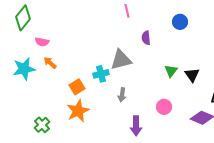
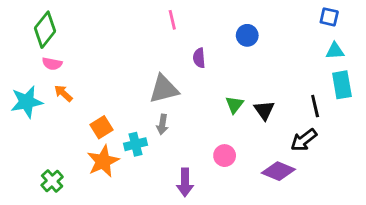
green diamond: (23, 18) -> (45, 30), moved
cyan cross: (101, 74) -> (136, 144), moved
gray arrow: (122, 95) -> (162, 124), moved

